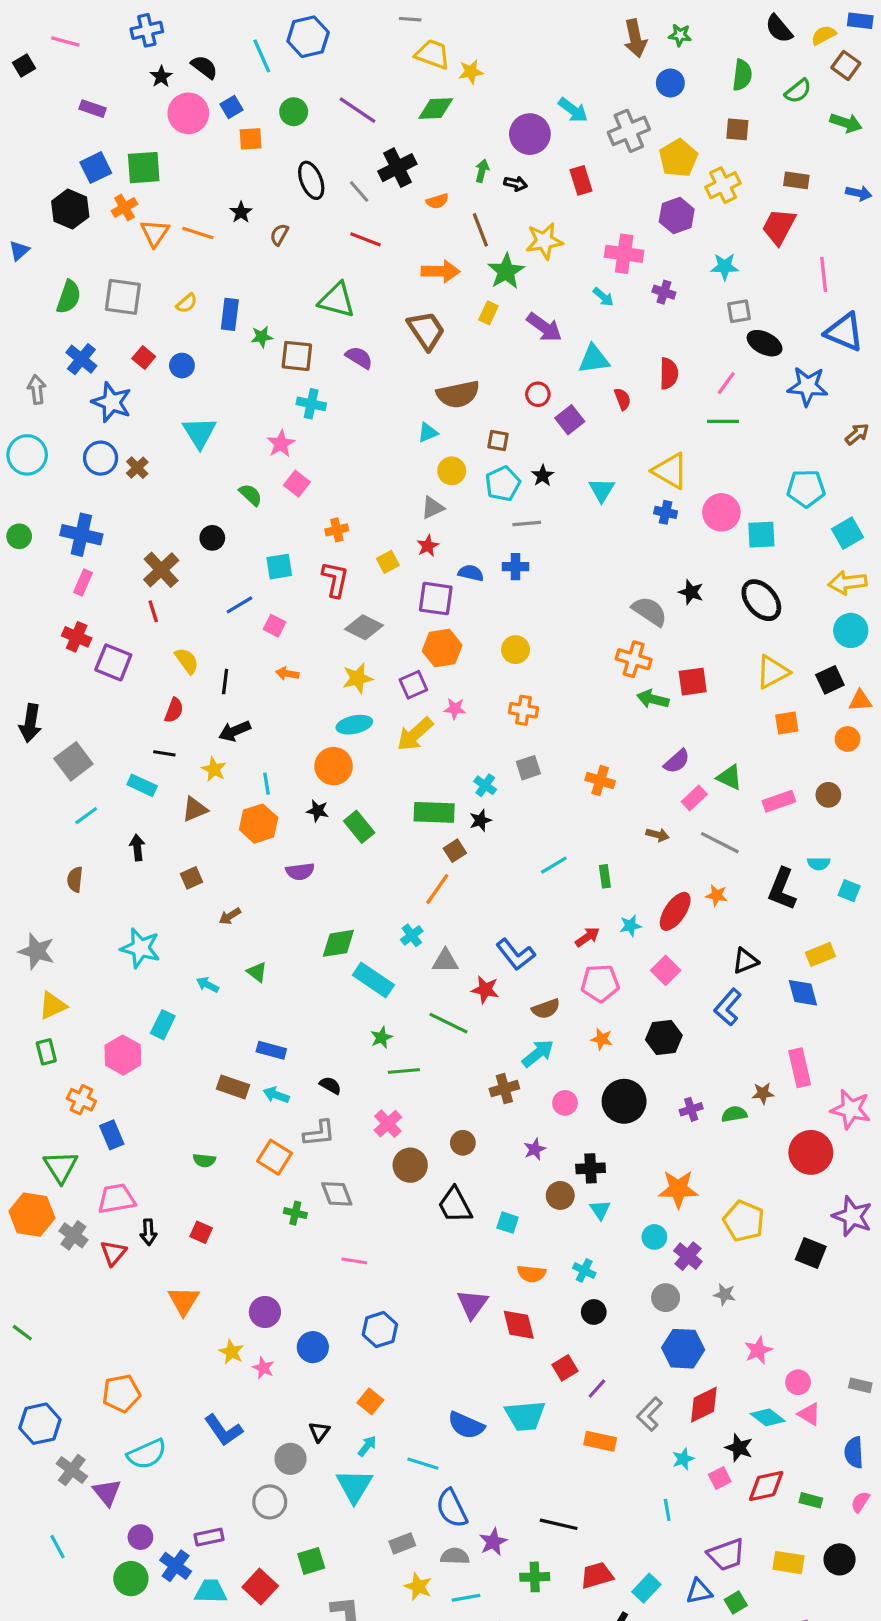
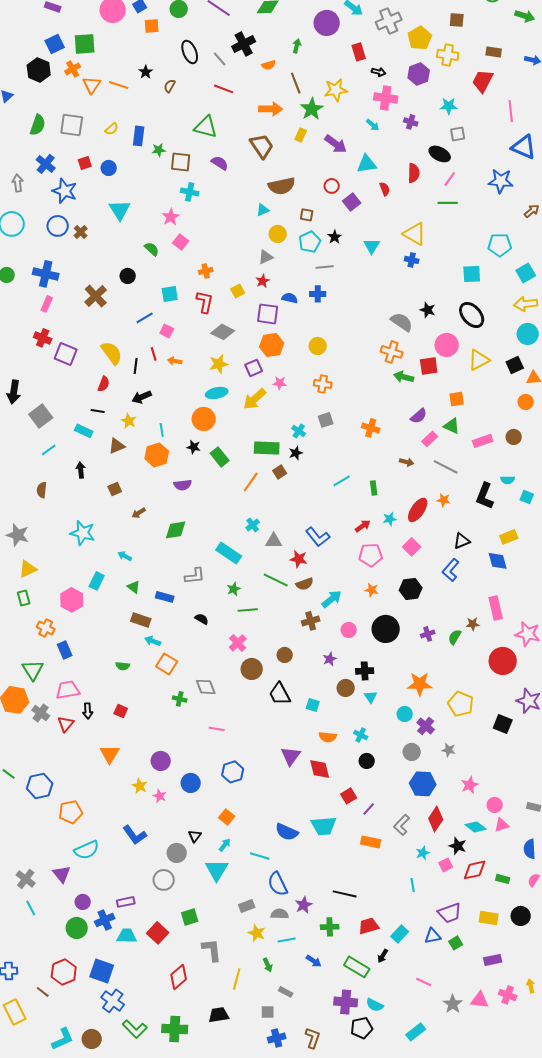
black arrow: (516, 184) -> (379, 72), moved
yellow cross: (723, 185) -> (448, 55), turned 35
black ellipse: (765, 343) -> (440, 154), moved
red square: (144, 358) -> (85, 163), turned 32
pink circle: (721, 512) -> (447, 345), moved
red line: (153, 611) -> (154, 354), moved
yellow semicircle: (187, 661) -> (112, 353), size x1.4
orange square: (787, 723) -> (457, 399), moved
orange line: (437, 889) -> (251, 482), moved
green diamond: (338, 943) -> (176, 530), moved
green triangle: (257, 972) -> (134, 587), moved
brown semicircle: (546, 1009) -> (305, 584), moved
cyan arrow: (276, 1095) -> (153, 641), moved
green semicircle: (734, 1114) -> (455, 637), turned -49
gray L-shape: (319, 1133) -> (195, 576), moved
red diamond: (704, 1405) -> (436, 819), turned -30
pink triangle: (809, 1414) -> (502, 825), turned -49
blue hexagon: (40, 1424) -> (40, 786), moved
gray cross: (72, 1470) -> (26, 879), moved
blue cross: (176, 1566) -> (105, 920), turned 30

